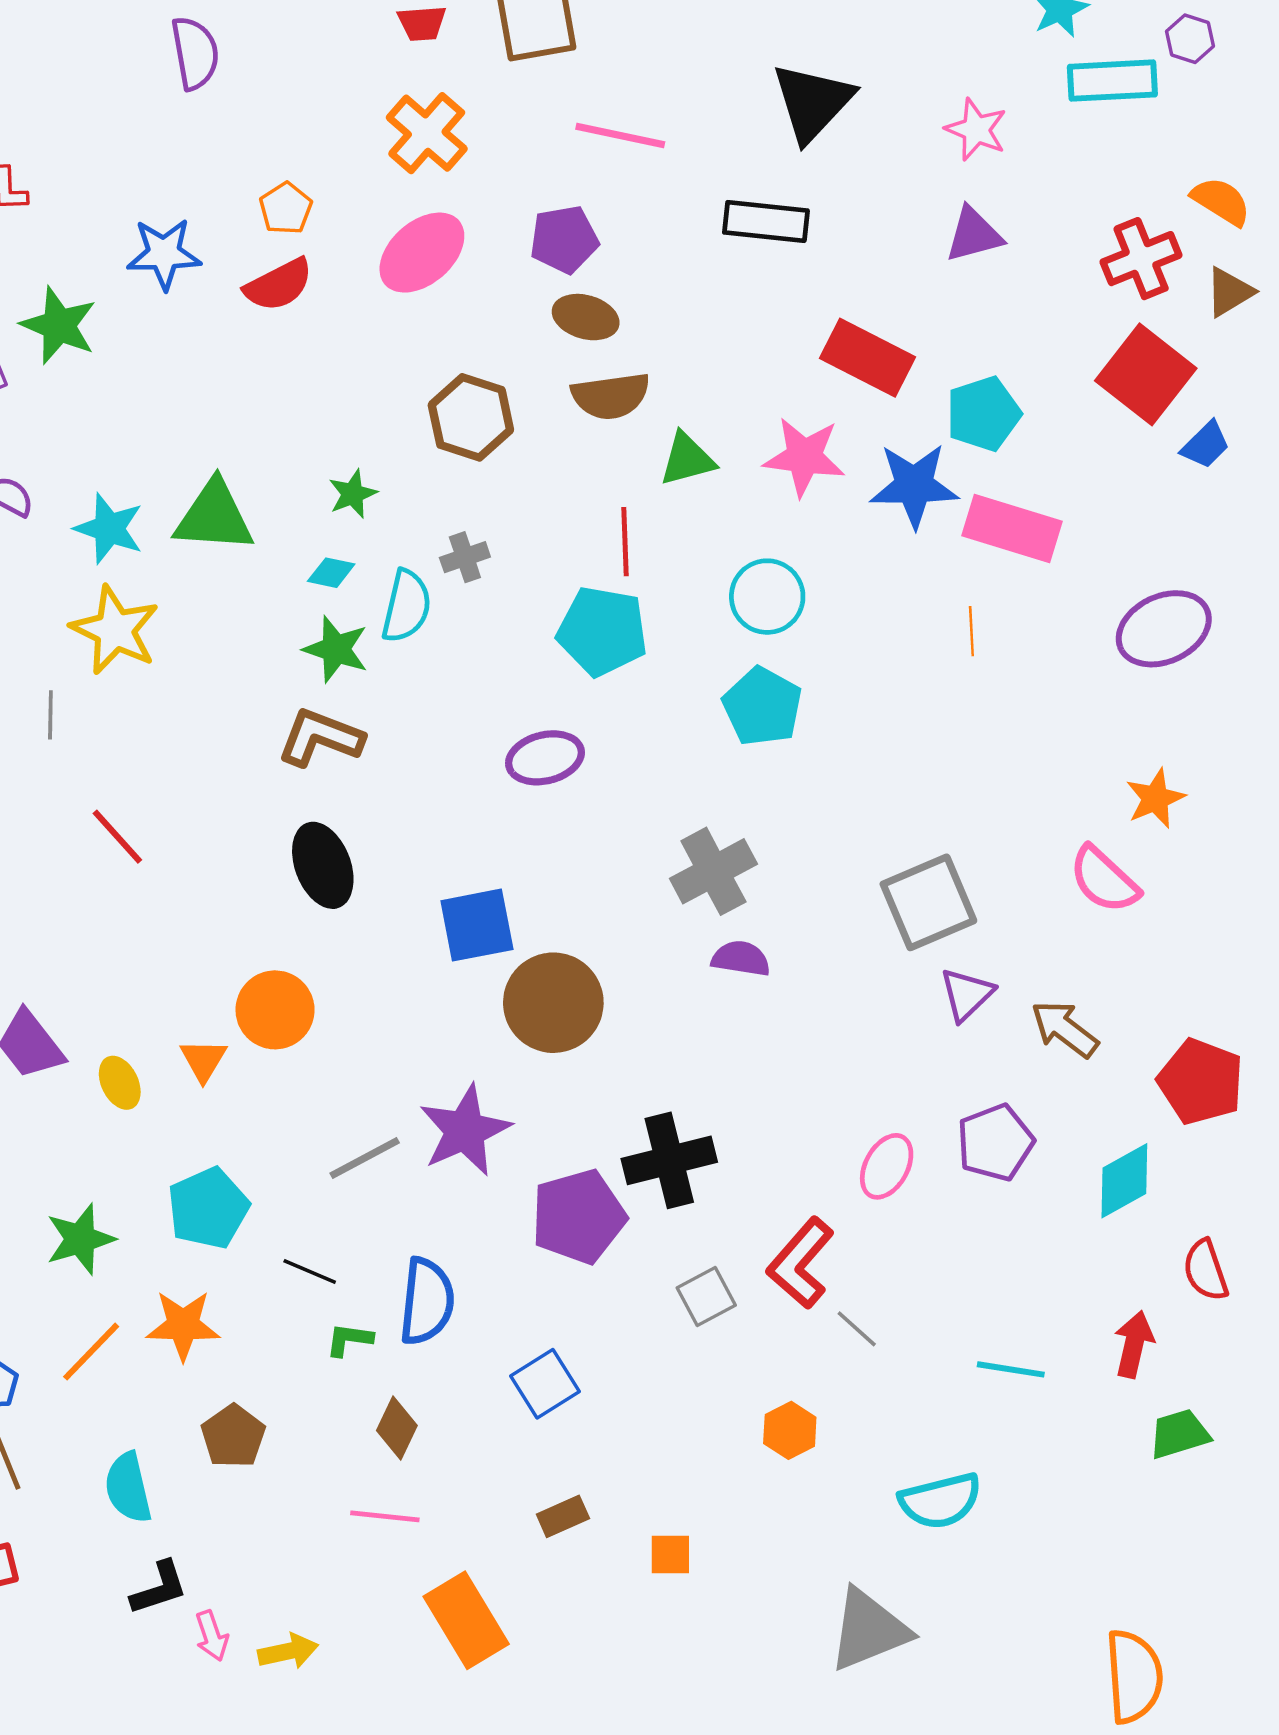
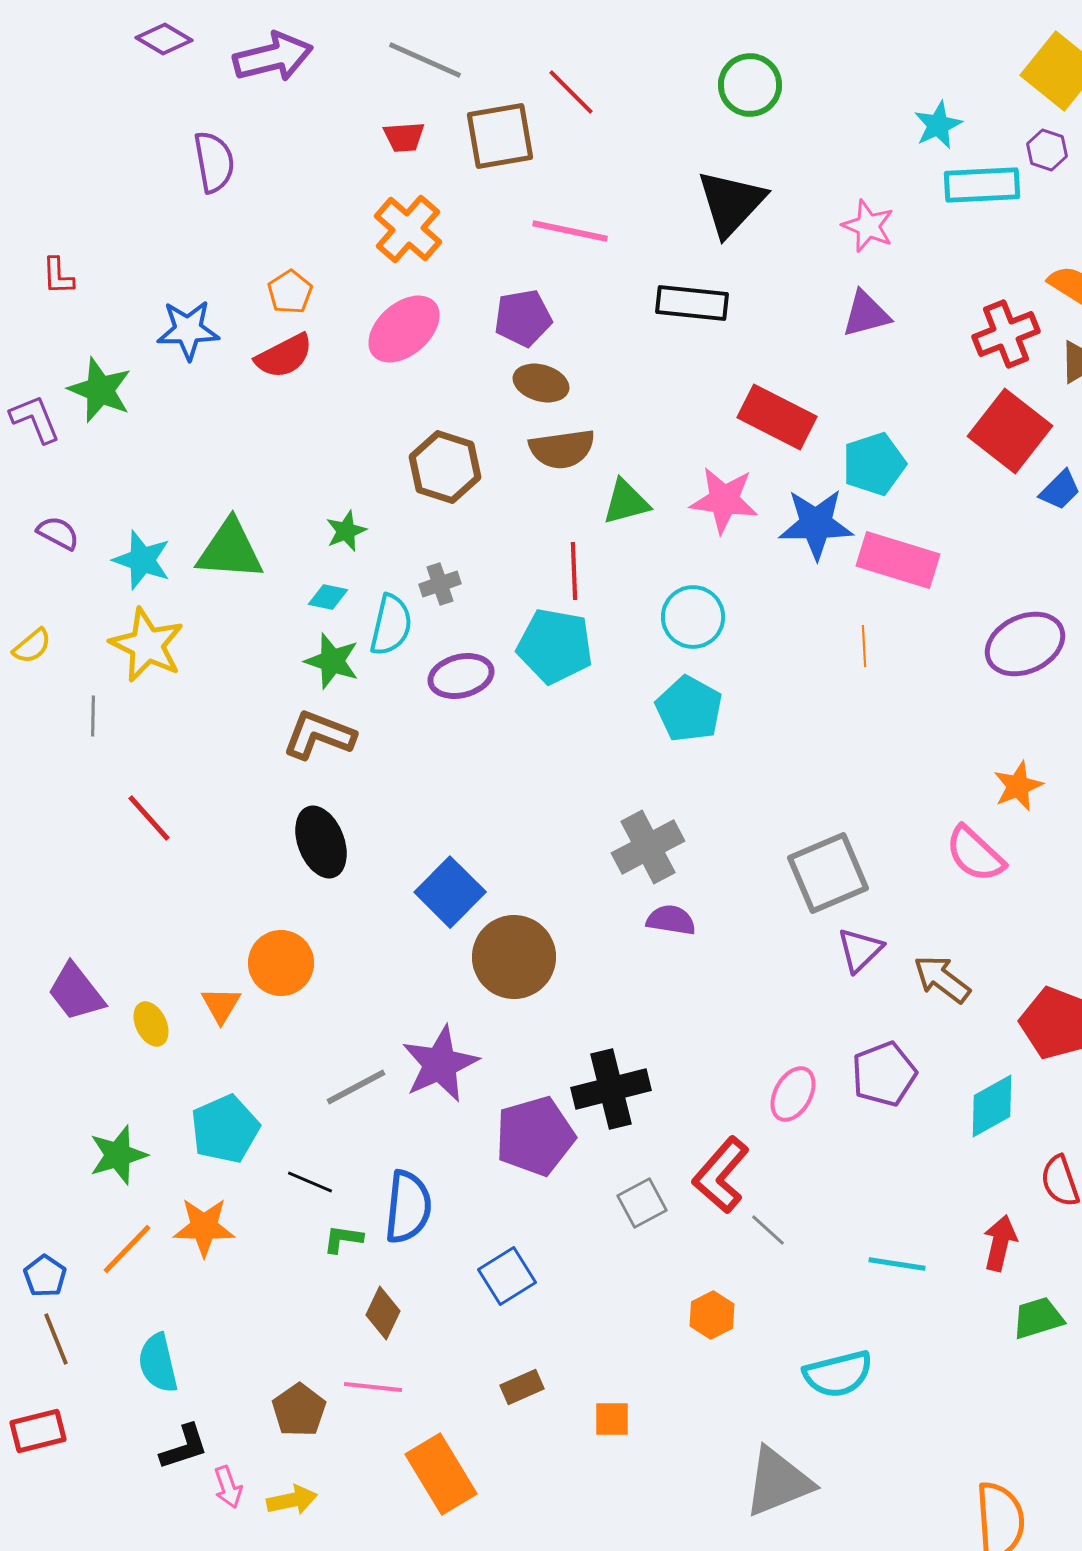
purple ellipse: (545, 758) -> (461, 676), moved
blue square: (477, 925) -> (450, 892), turned -34
brown pentagon: (233, 1436) -> (299, 1410), moved

